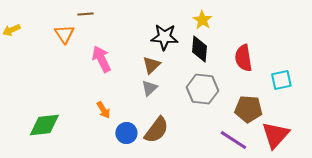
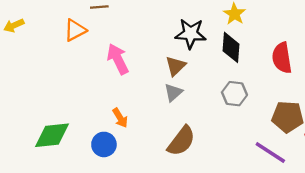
orange triangle: (64, 34) -> (75, 30), turned 35
gray hexagon: (202, 89) -> (234, 94), size x0.7
blue circle: (126, 133) -> (104, 144), moved

